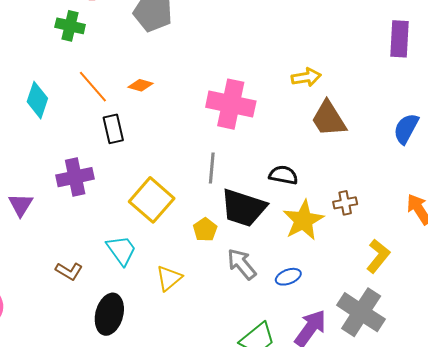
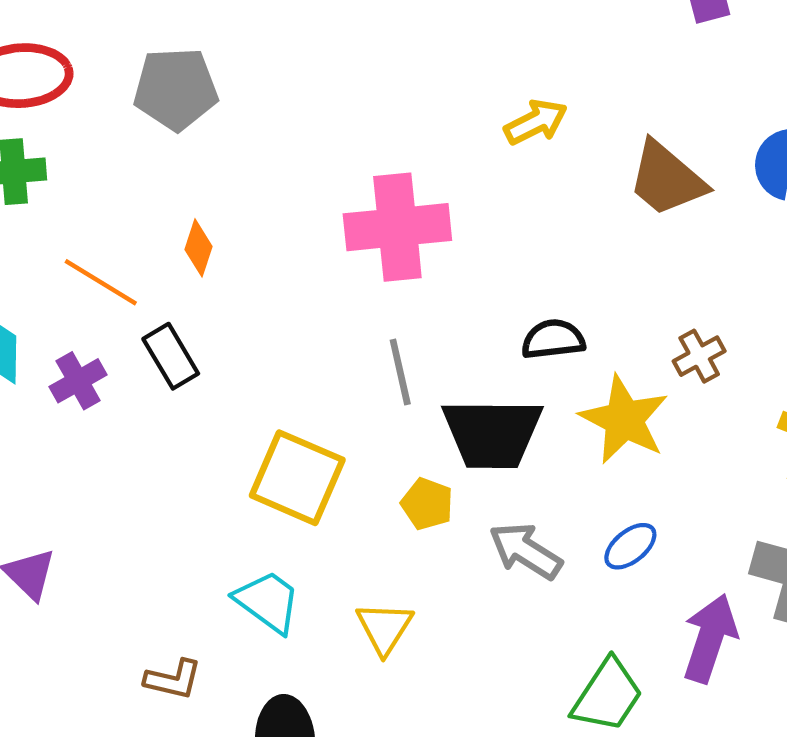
orange diamond: (141, 85) -> (198, 248), turned -70
brown trapezoid: (329, 119) -> (667, 179), moved
purple cross: (75, 177) -> (78, 381), moved, size x0.7

